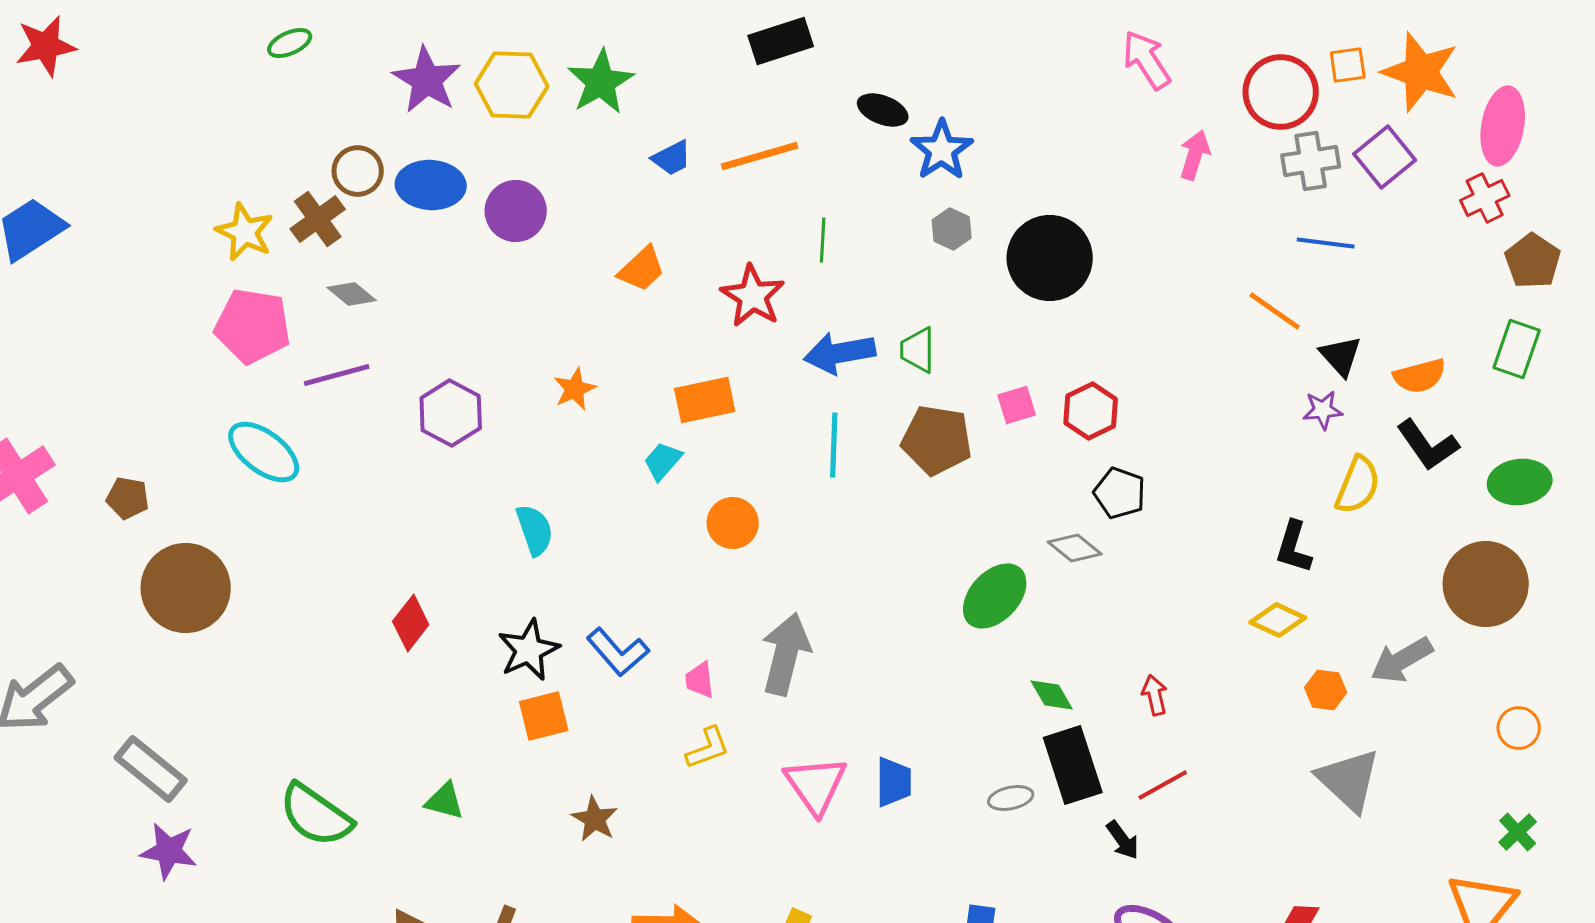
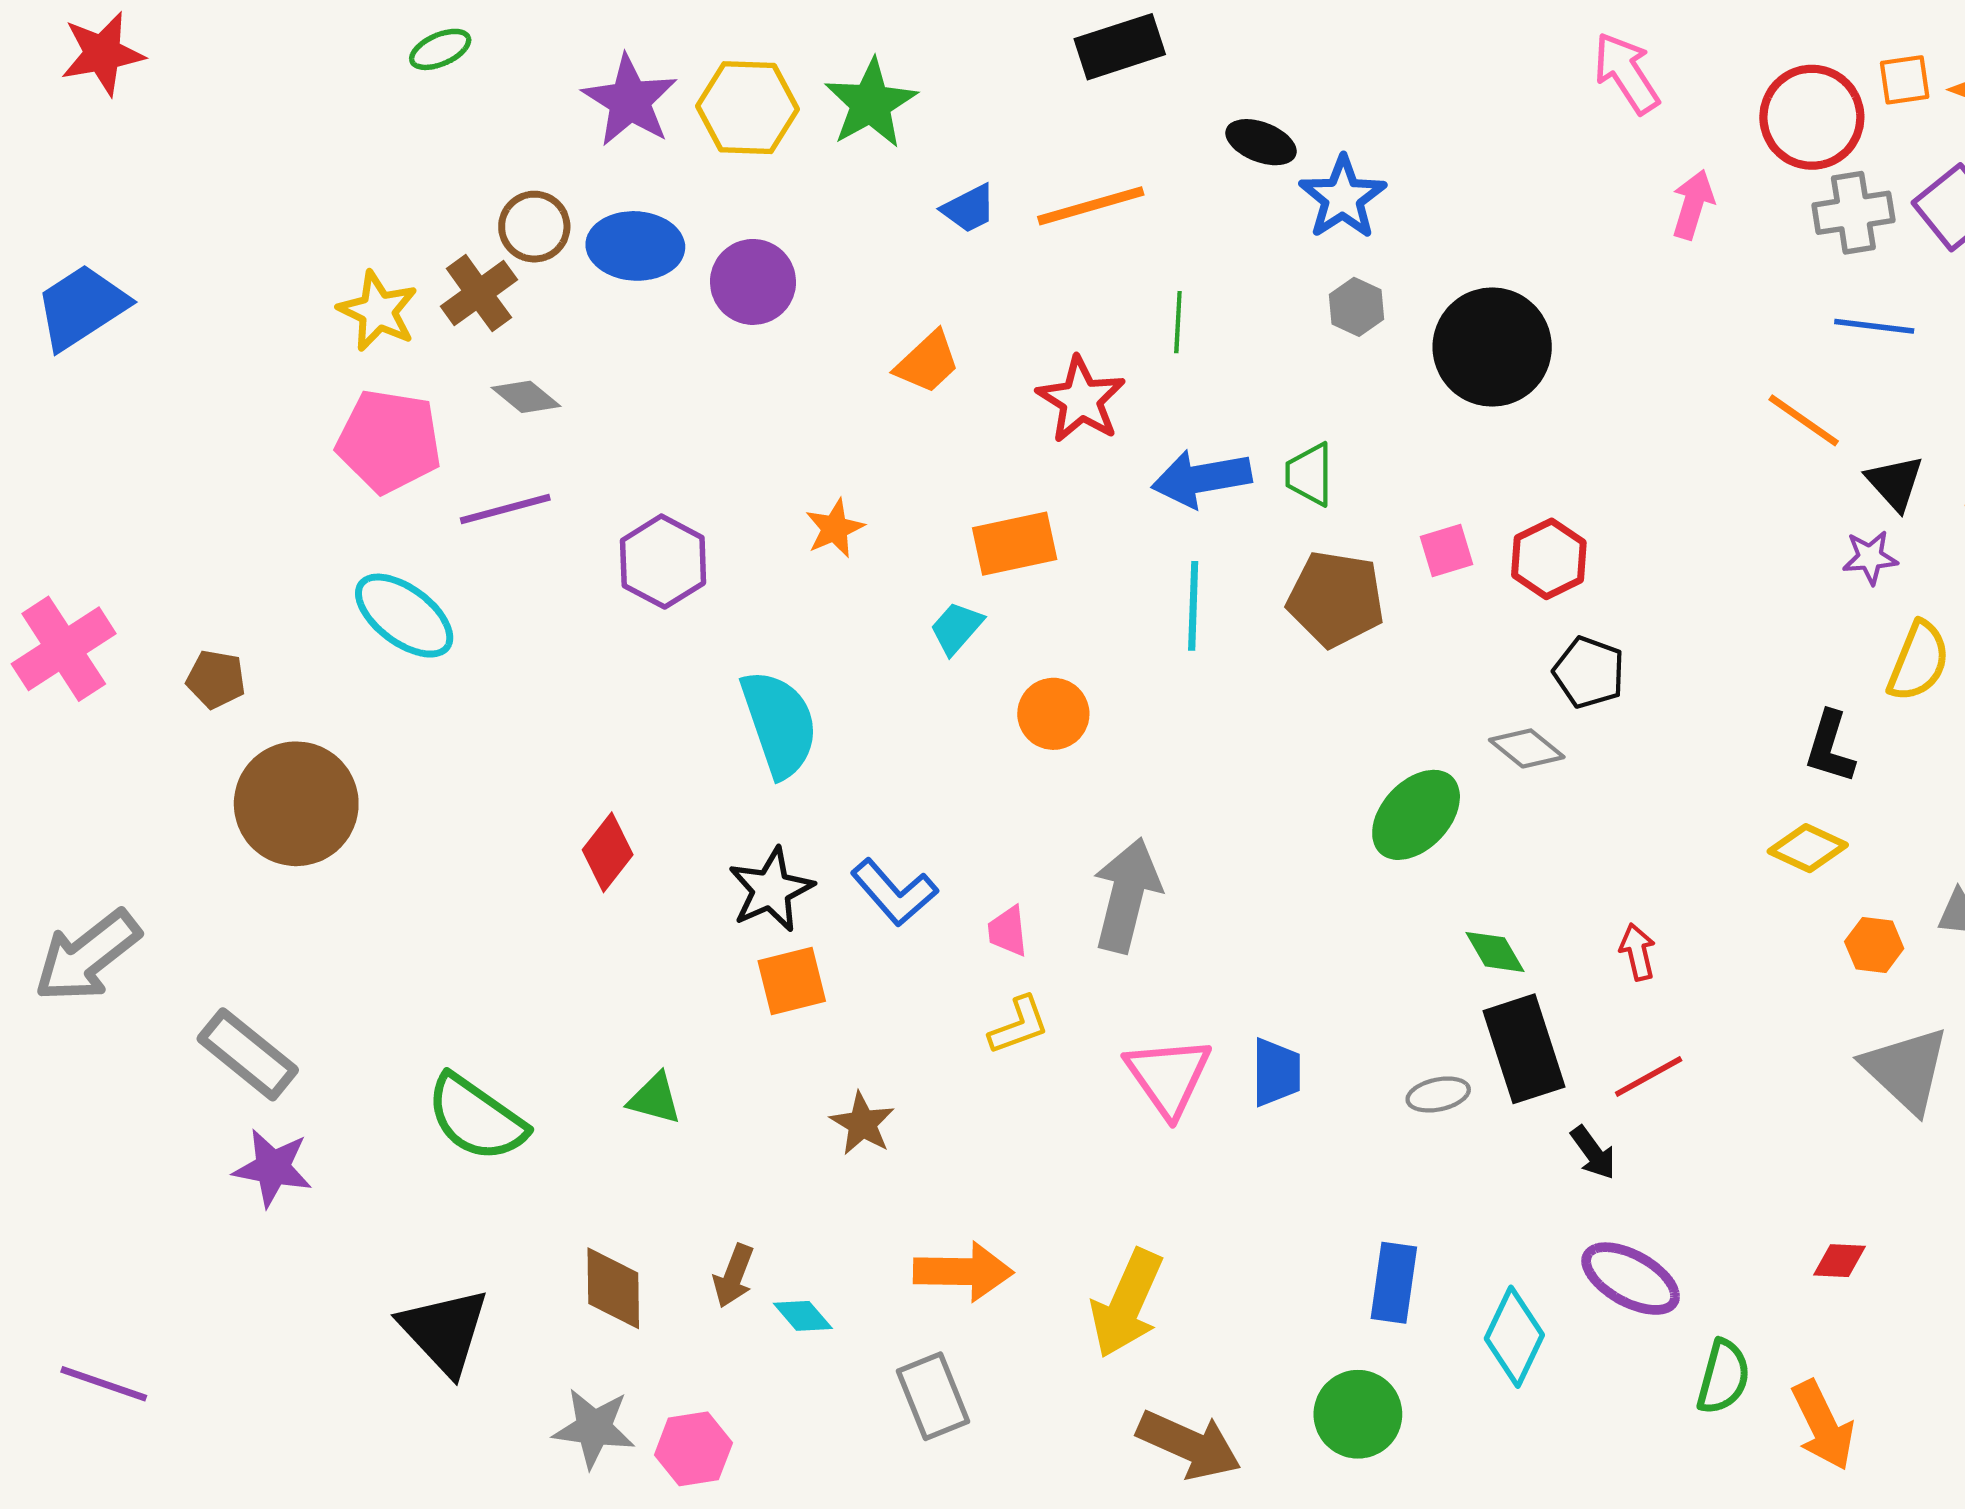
cyan semicircle: (535, 530) -> (779, 724), size x1.5

